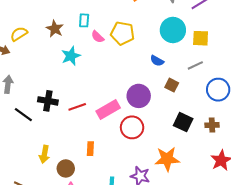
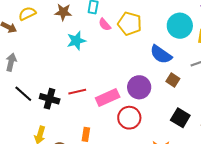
brown star: (55, 29) -> (63, 12), turned -30
blue semicircle: (157, 61) -> (161, 54), size x1.6
black cross: (48, 101) -> (50, 99), moved

